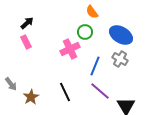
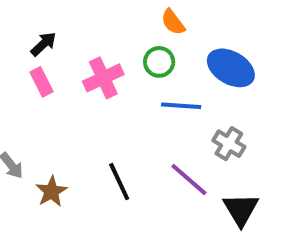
pink cross: (70, 49) -> (103, 78), moved
gray cross: (120, 59) -> (229, 144), moved
blue line: (95, 66) -> (181, 106), moved, turned 72

